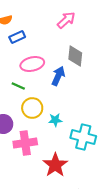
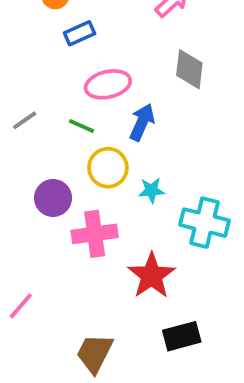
blue arrow: (58, 76) -> (142, 122), moved

